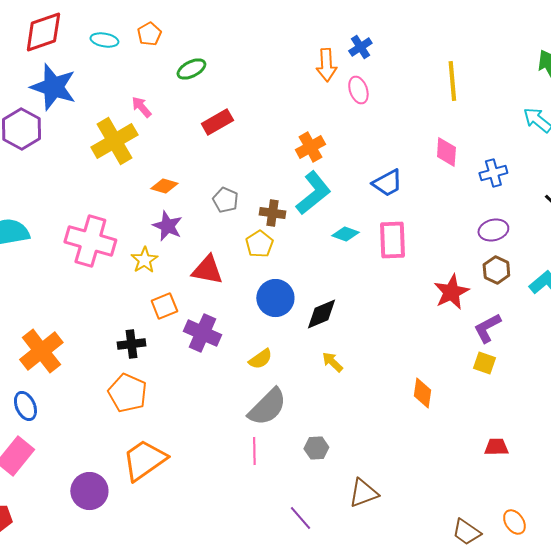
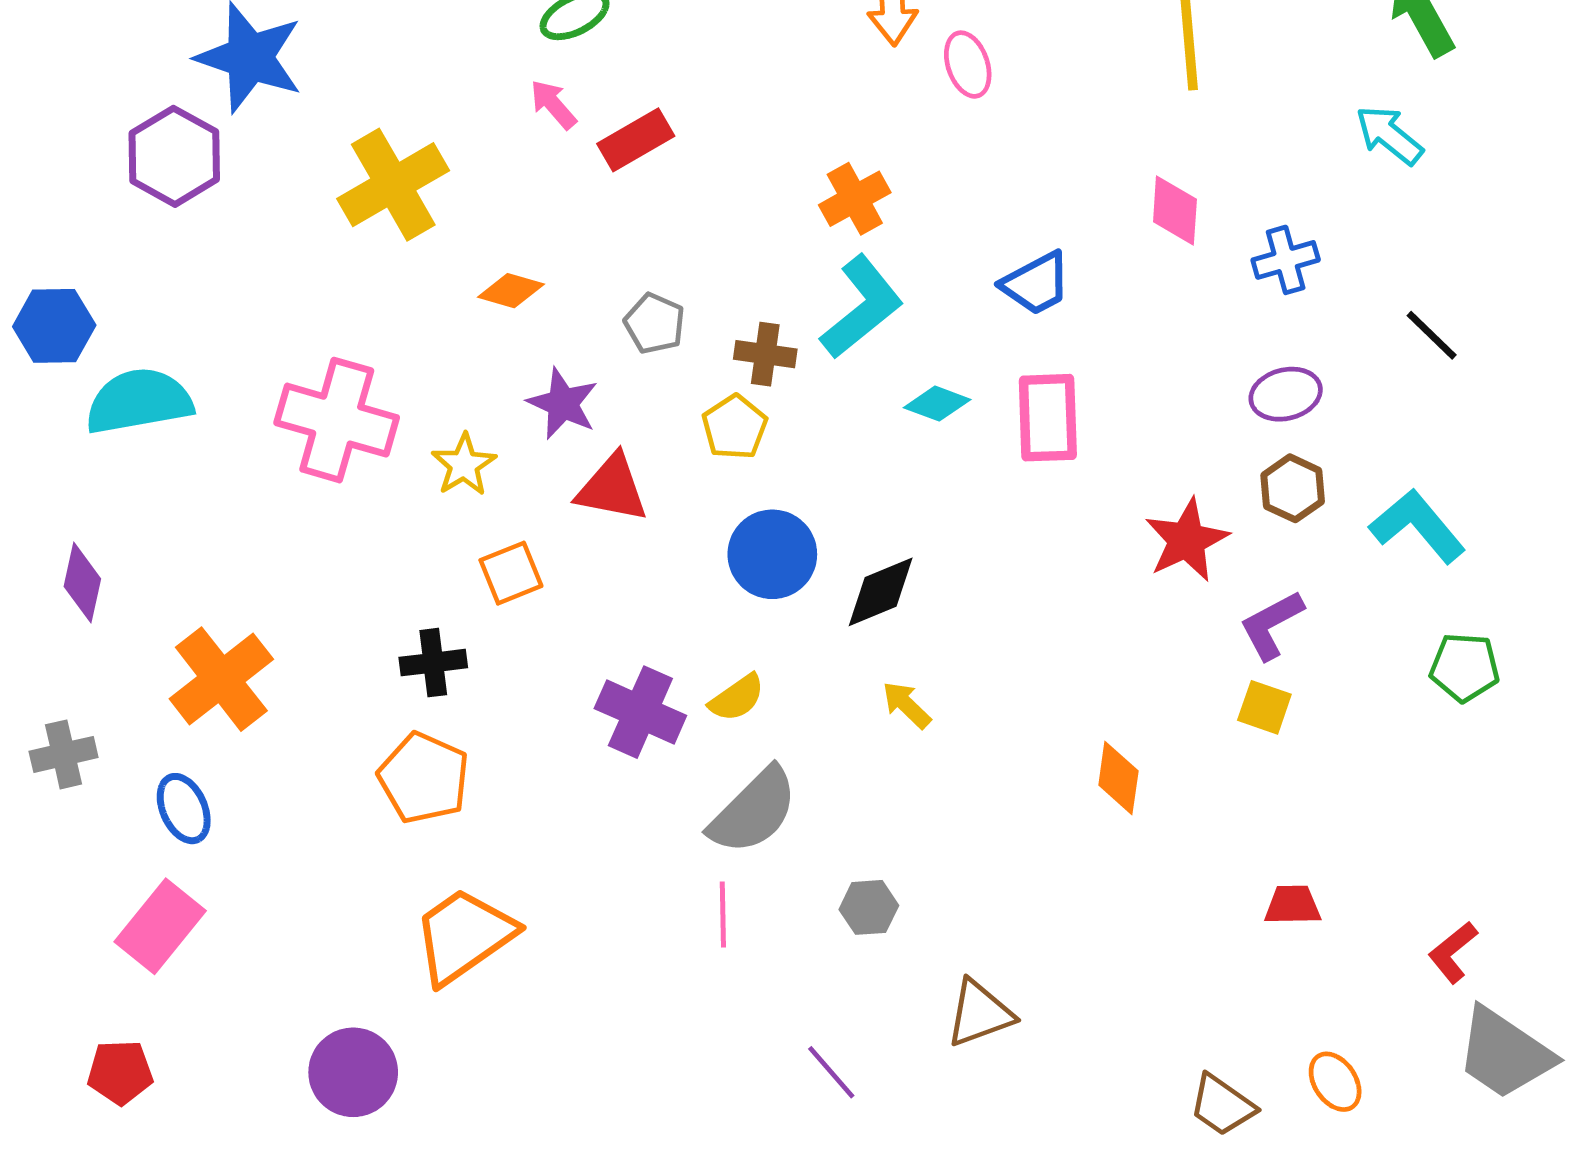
pink arrow: (141, 107) -> (553, 105), moved
purple star: (167, 226) -> (563, 404), moved
purple cross: (202, 333) -> (640, 712), moved
purple circle: (89, 491) -> (353, 1072), moved

